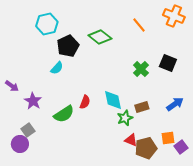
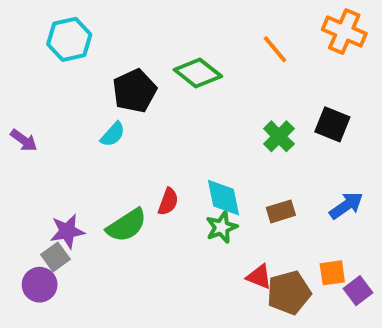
cyan hexagon: (47, 24) -> (69, 39), moved
purple arrow: (12, 86) -> (24, 140), moved
purple star: (33, 101) -> (67, 231), moved, turned 30
green star: (125, 118) -> (222, 227), moved

